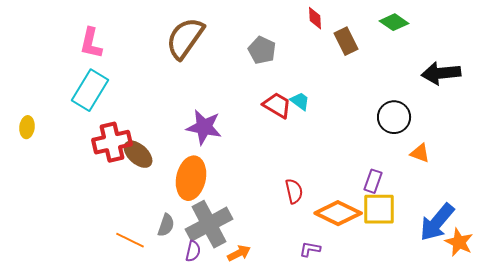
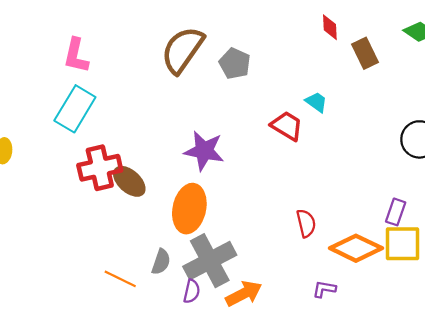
gray pentagon: (262, 50) -> (235, 63), moved
cyan trapezoid: (300, 101) -> (316, 102), moved
orange arrow: (239, 253) -> (244, 294), size x1.4

